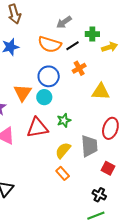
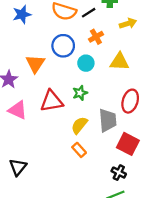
yellow arrow: (110, 47) -> (128, 23), moved
cyan circle: (44, 97) -> (86, 63), moved
red square: (108, 168) -> (128, 144), size x1.5

